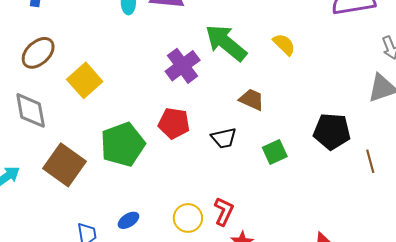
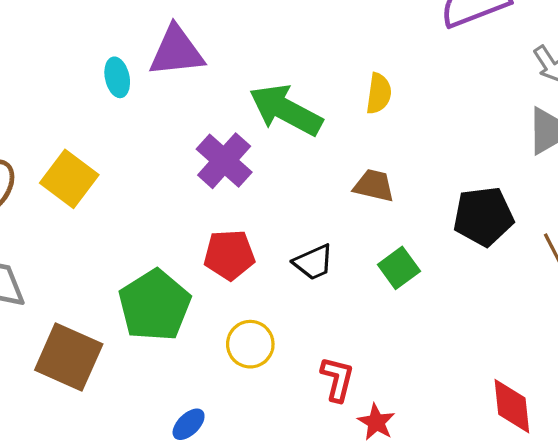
yellow semicircle: (284, 44) -> (379, 94), turned 65
yellow square: (85, 80) -> (69, 179), moved
brown trapezoid: (252, 100) -> (374, 186), moved
yellow circle: (188, 218) -> (250, 344), moved

